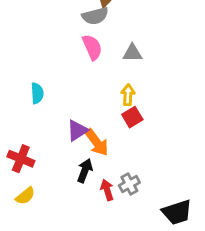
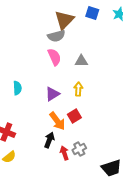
red square: (132, 117) -> (74, 116), moved
purple triangle: (77, 130) -> (52, 94), moved

